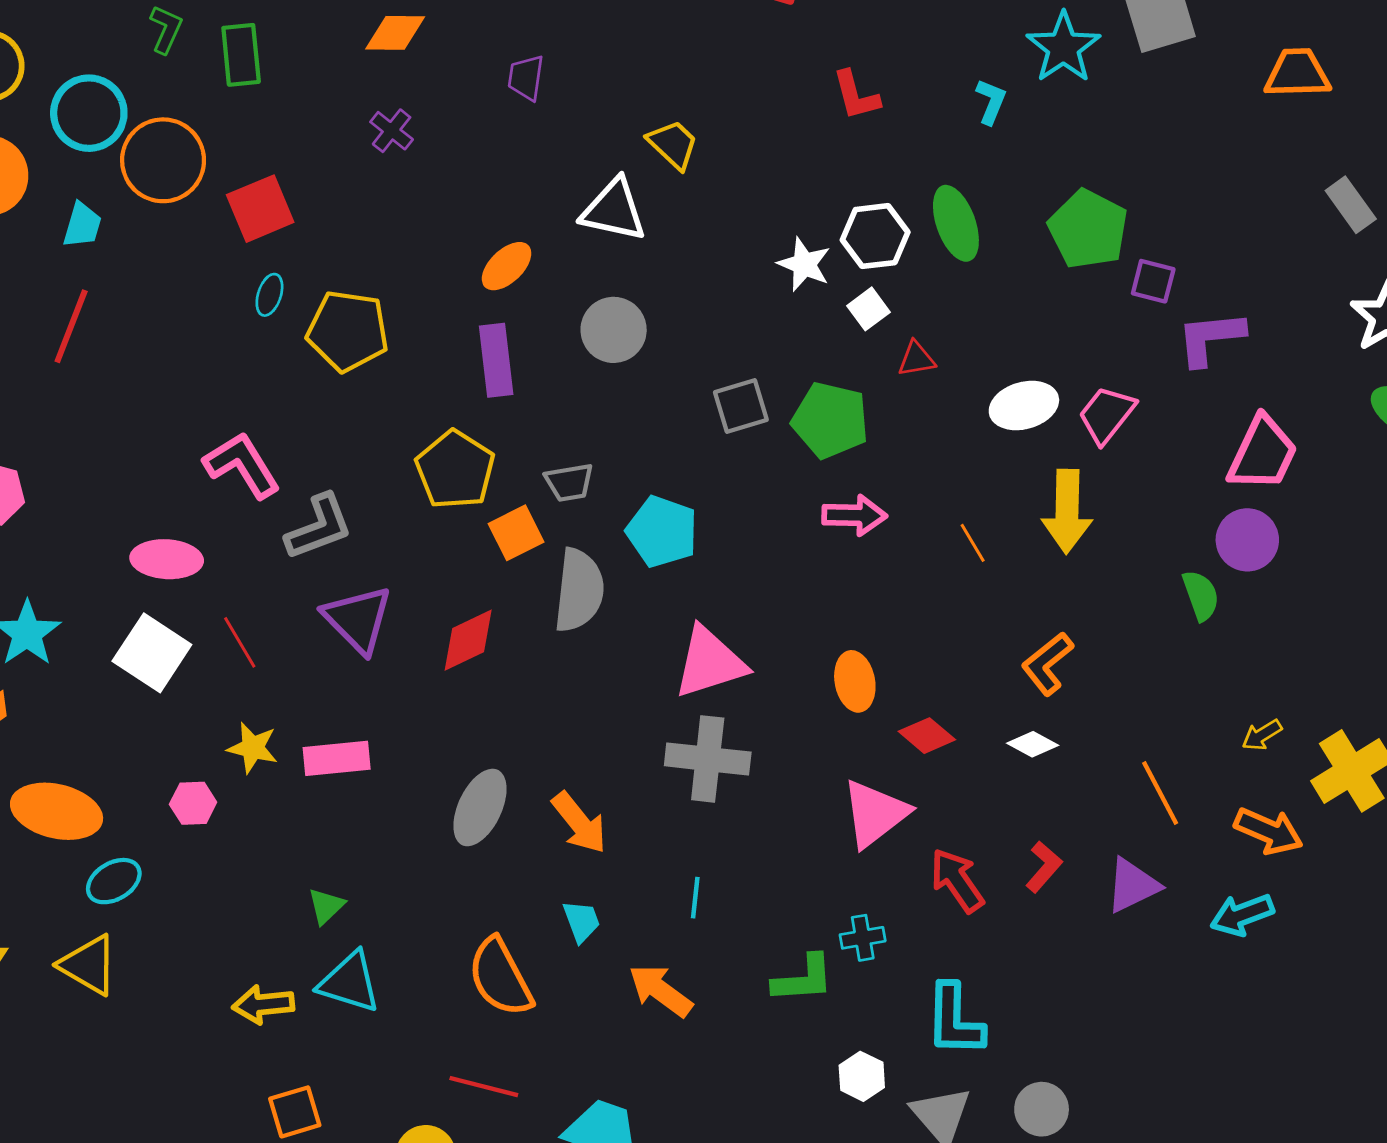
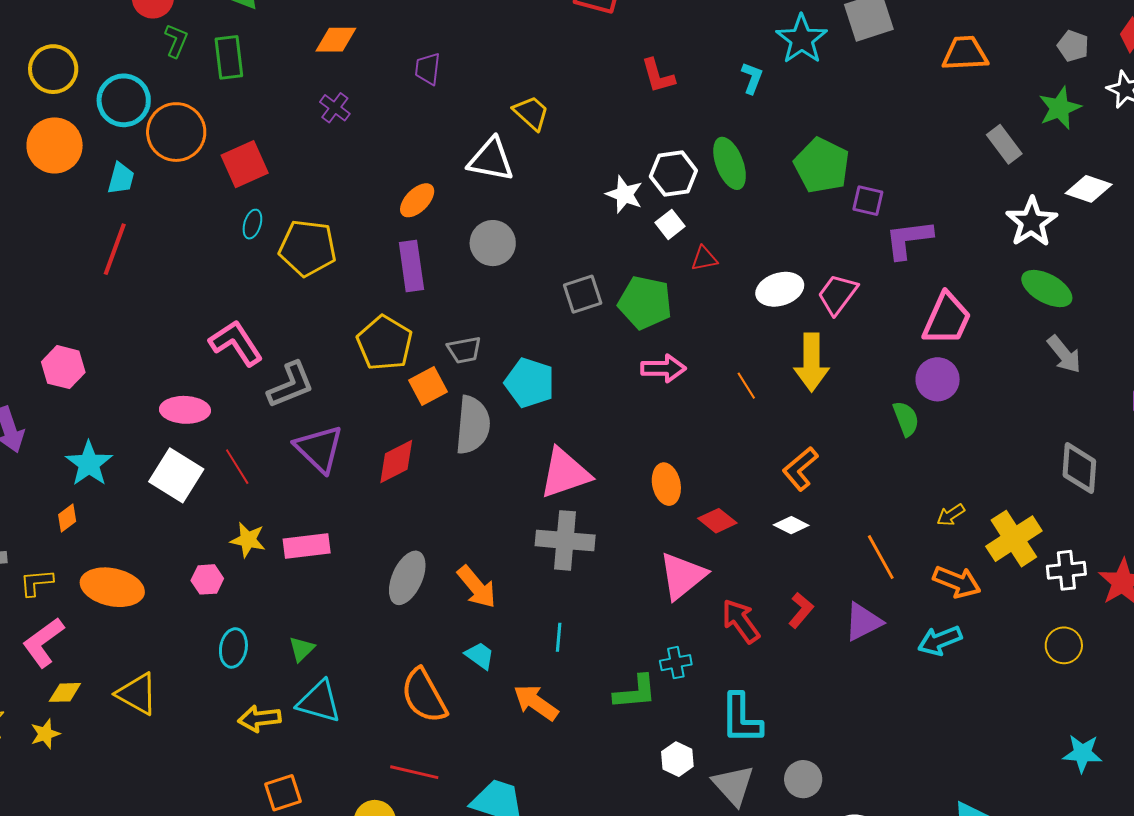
cyan ellipse: (114, 881) -> (233, 648), moved, turned -48
cyan trapezoid: (581, 921) -> (480, 655), turned -32

